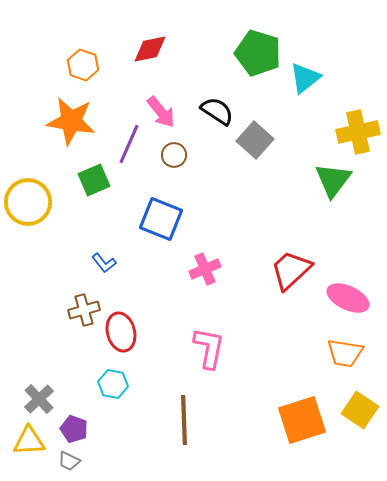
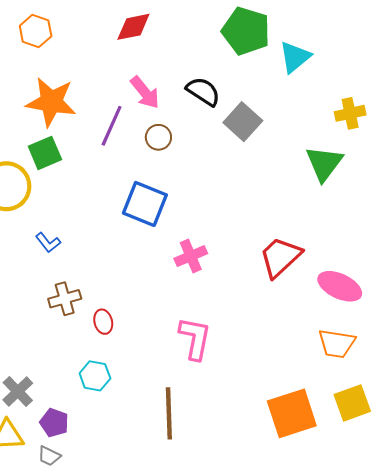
orange hexagon: (83, 65) -> (36, 31), moved
yellow cross: (358, 132) -> (350, 113), size x0.7
green square: (94, 180) -> (45, 153), moved
blue L-shape: (104, 263) -> (48, 242), moved
red ellipse: (121, 332) -> (103, 322), size x0.6
yellow square: (360, 410) -> (352, 403), turned 36

